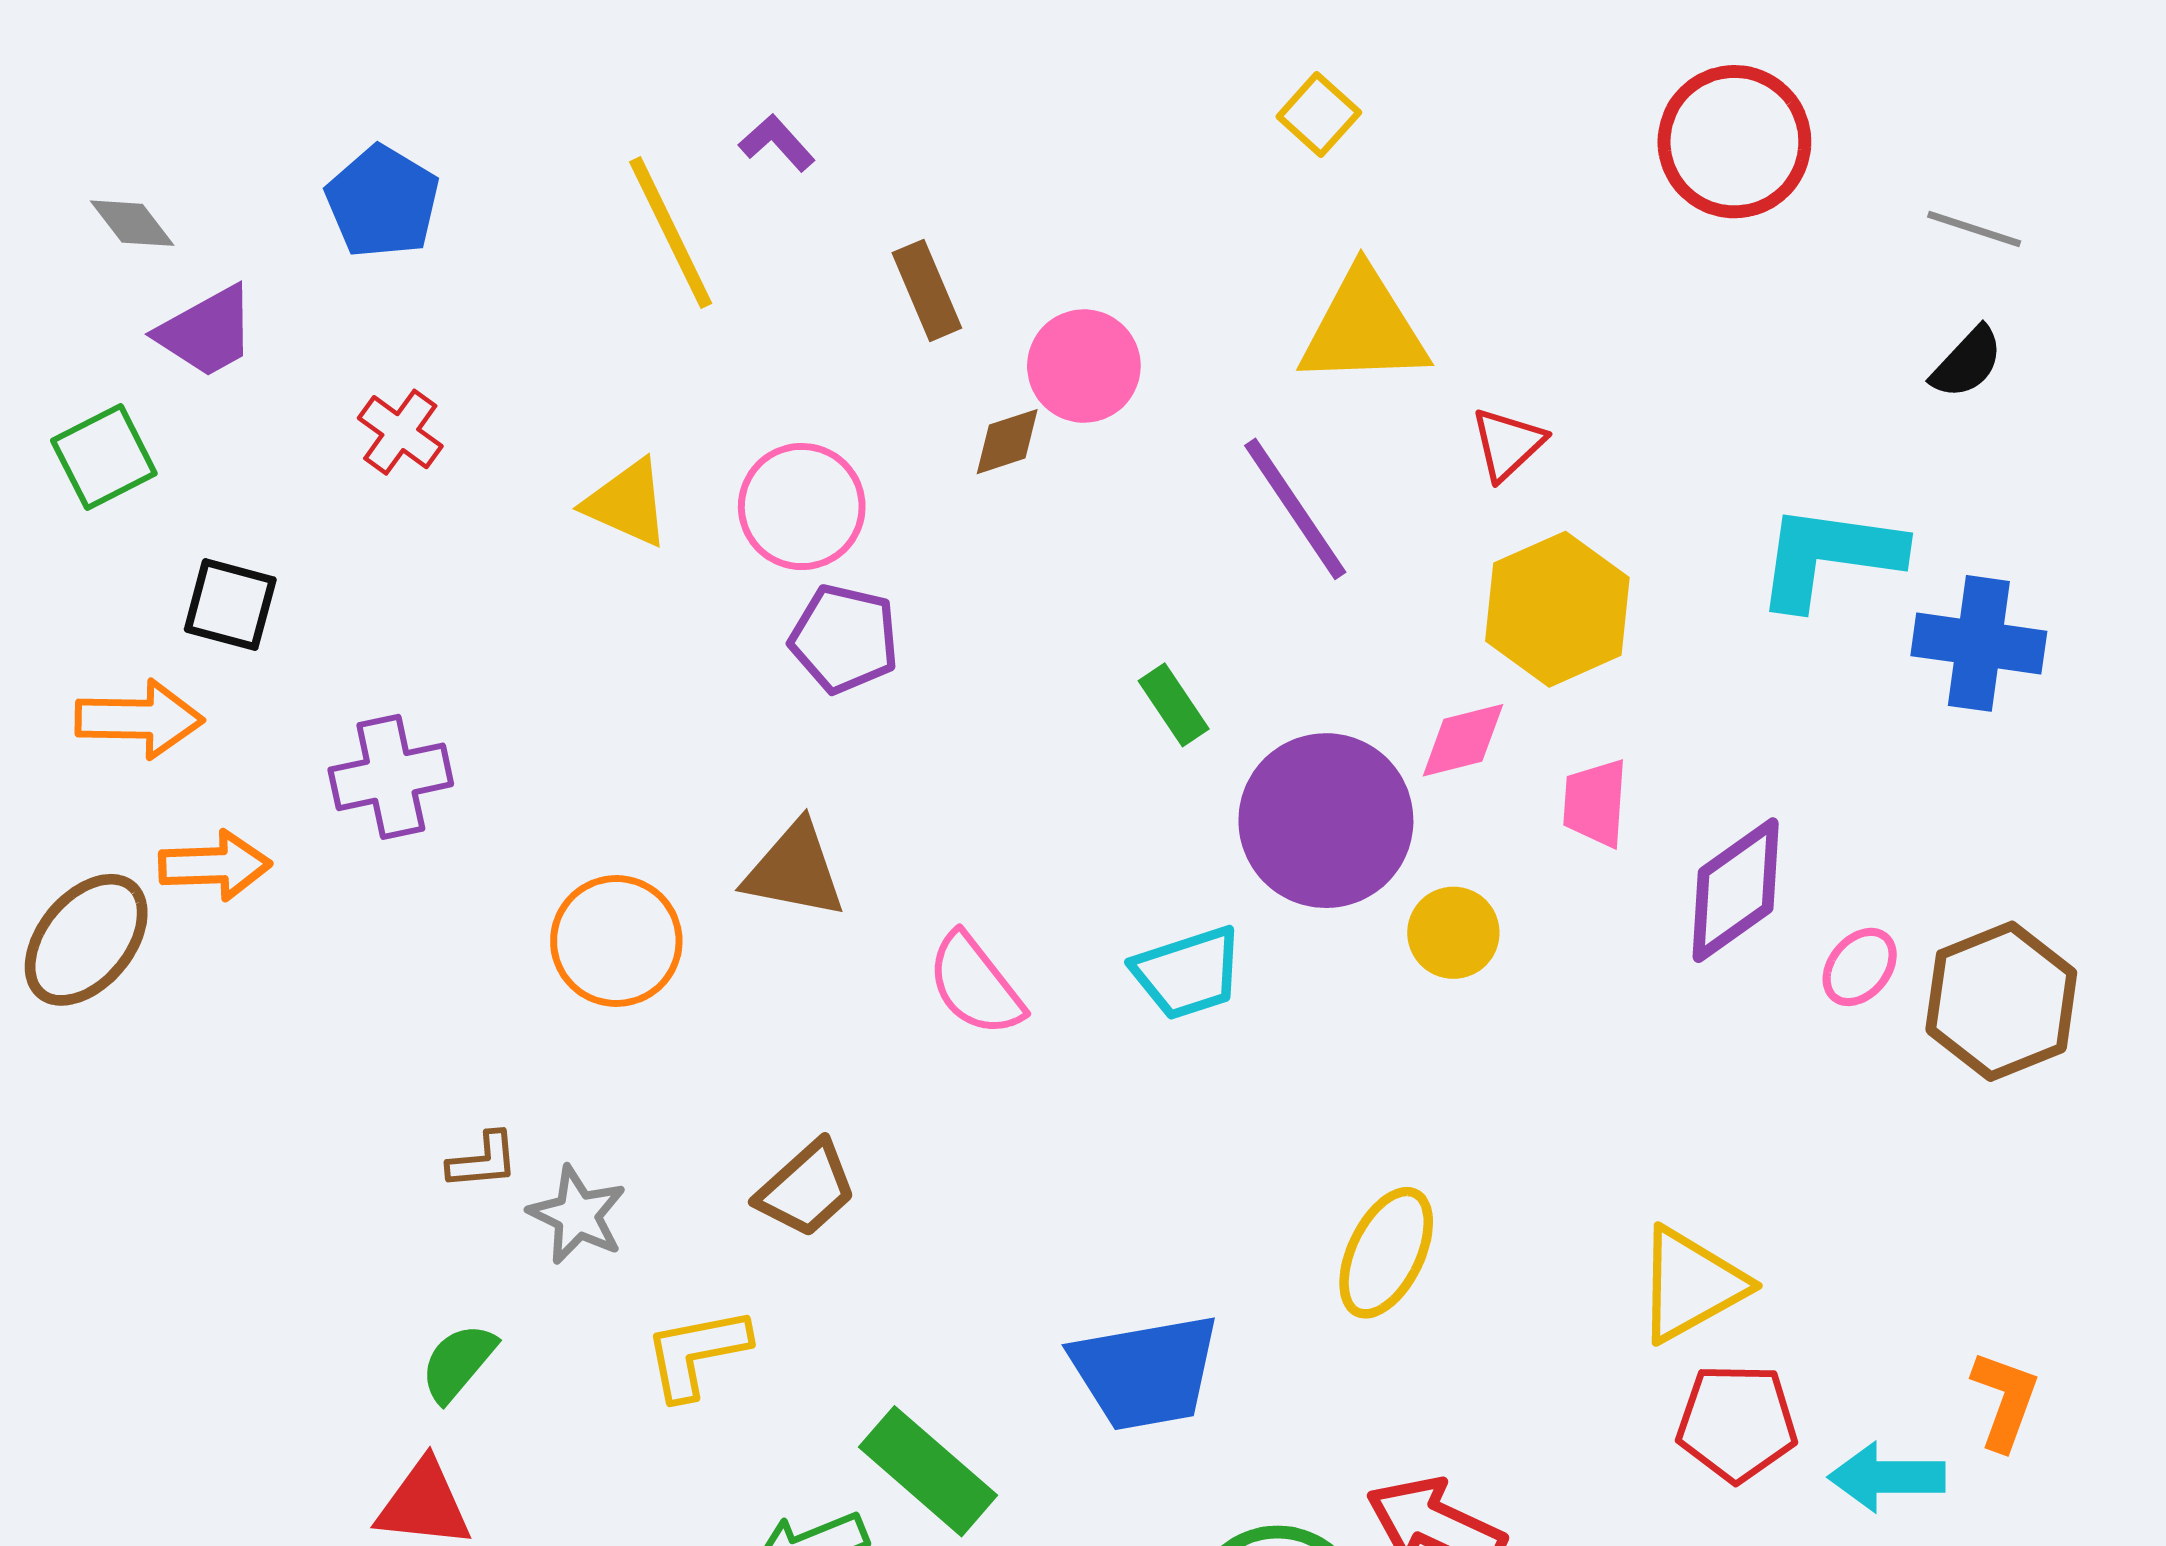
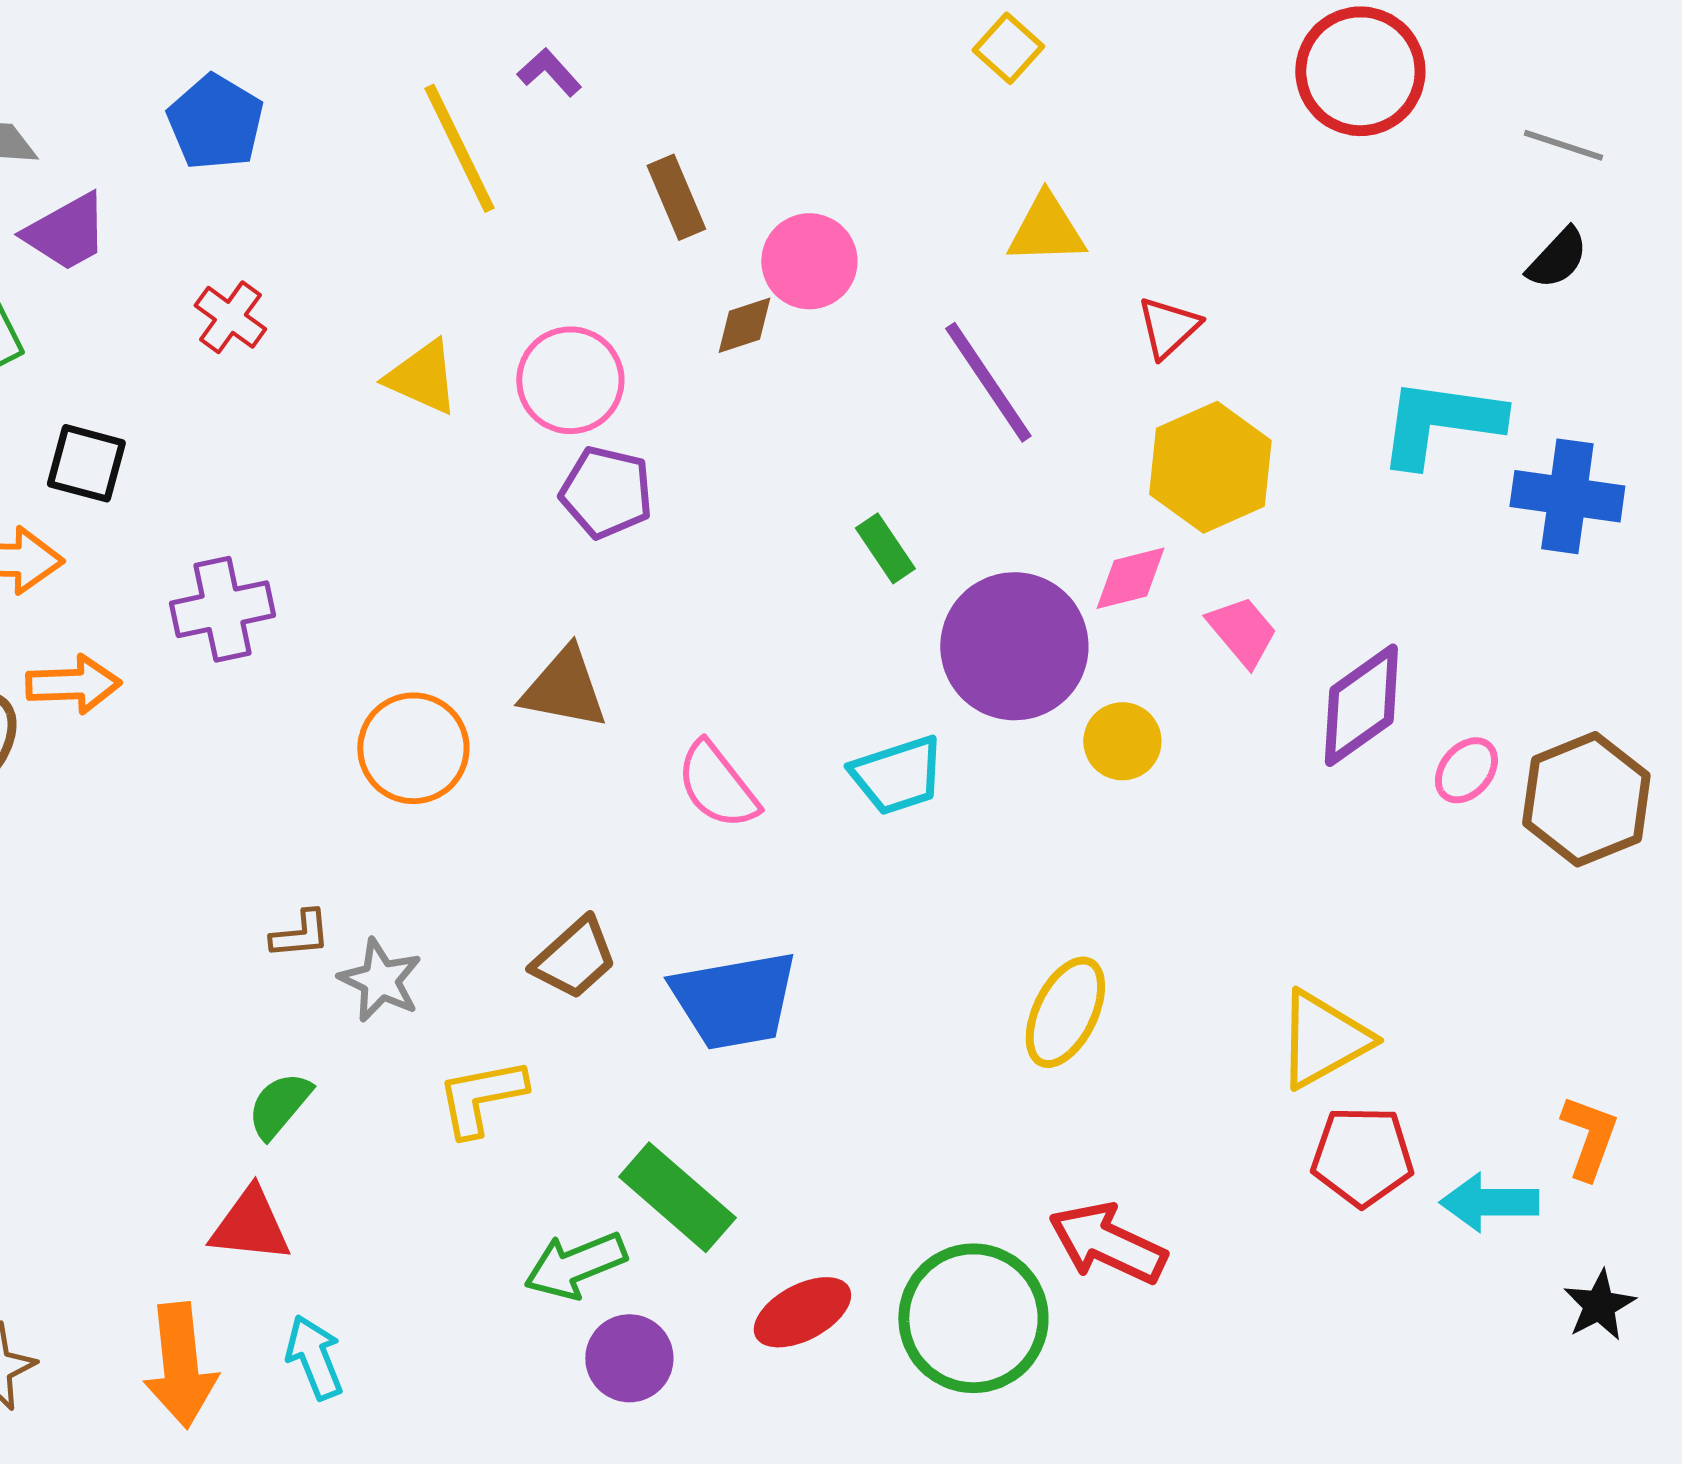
yellow triangle: (1364, 328) -> (1046, 229), size x0.7
pink trapezoid: (1595, 803) -> (1242, 631), turned 136
blue trapezoid: (1145, 1372) -> (734, 1000), moved

